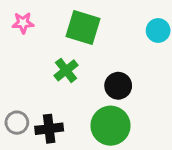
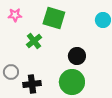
green cross: (66, 70) -> (34, 41), moved
gray circle: (17, 123) -> (11, 72), moved

